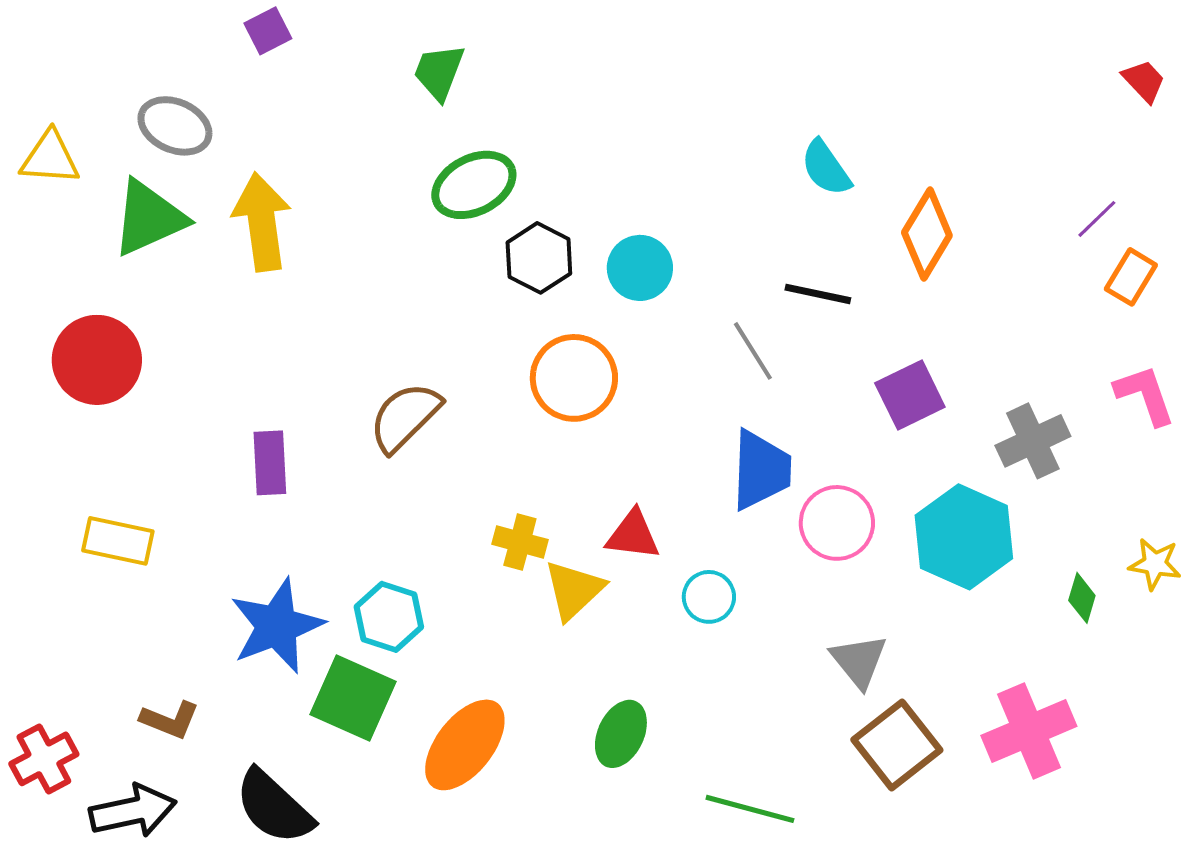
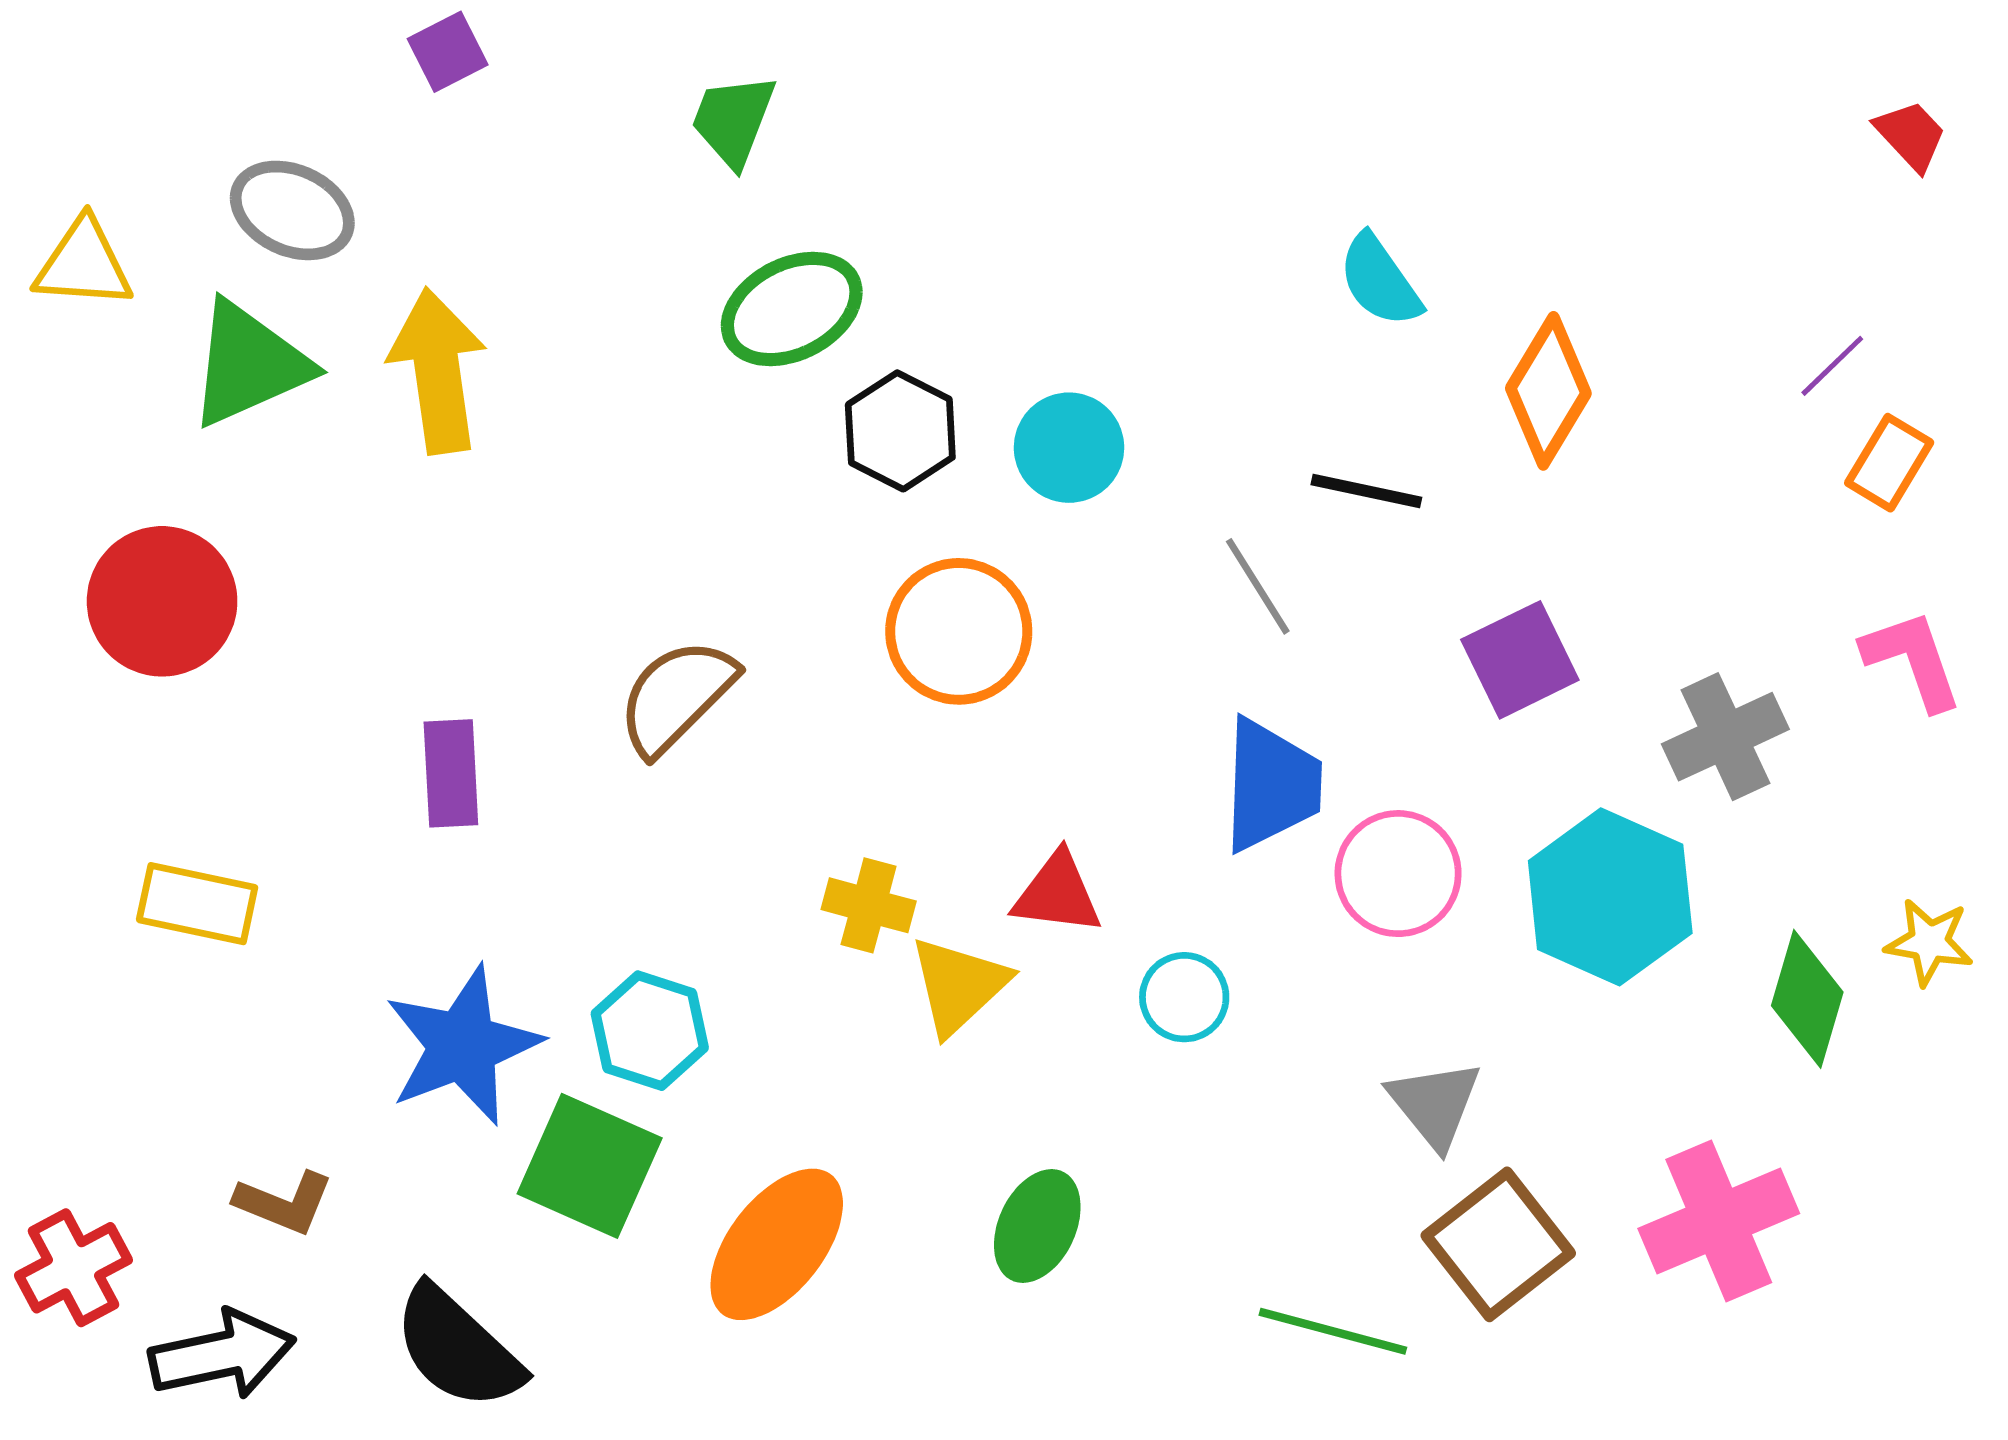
green diamond: (1082, 598) -> (1807, 999), size x1.6
green line: (750, 809) -> (1333, 1331), moved

